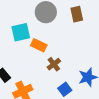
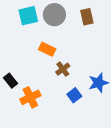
cyan square: (21, 32) -> (28, 16), moved

